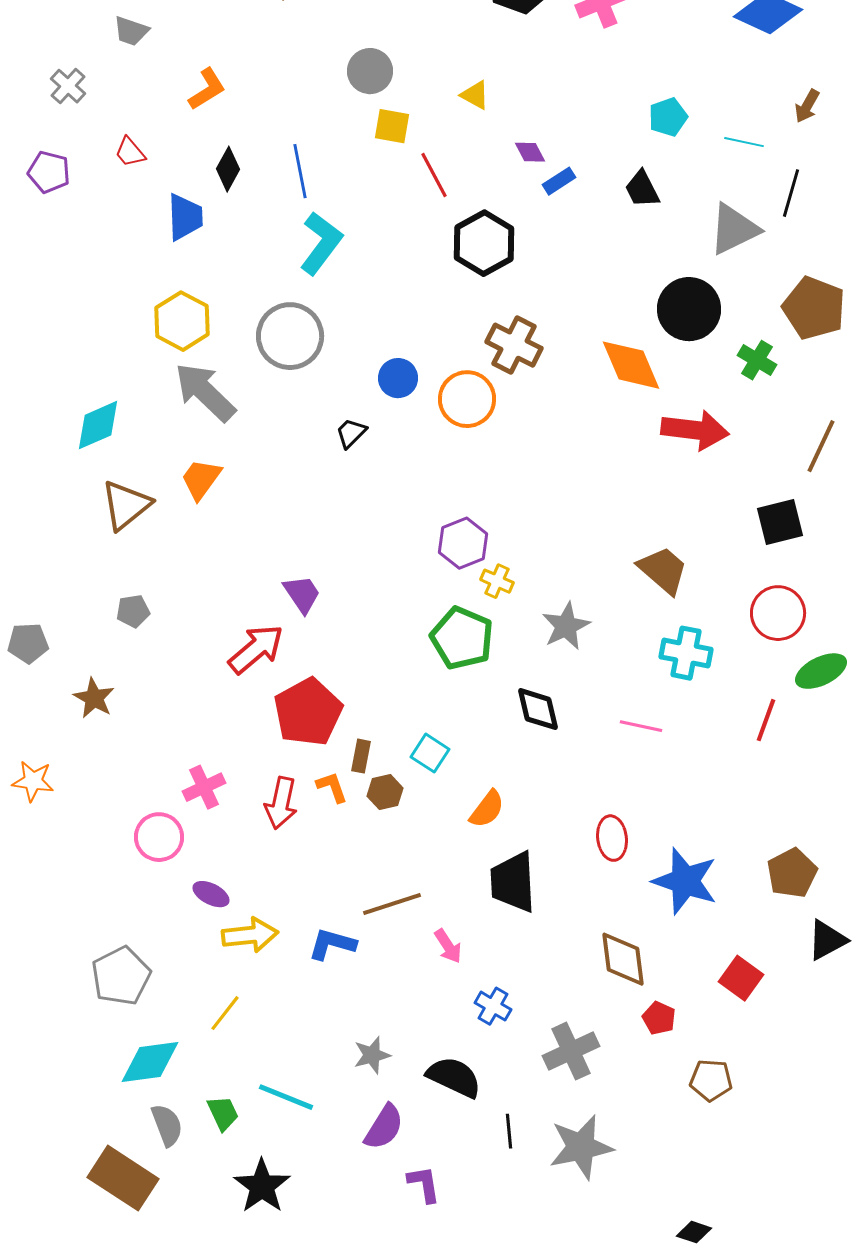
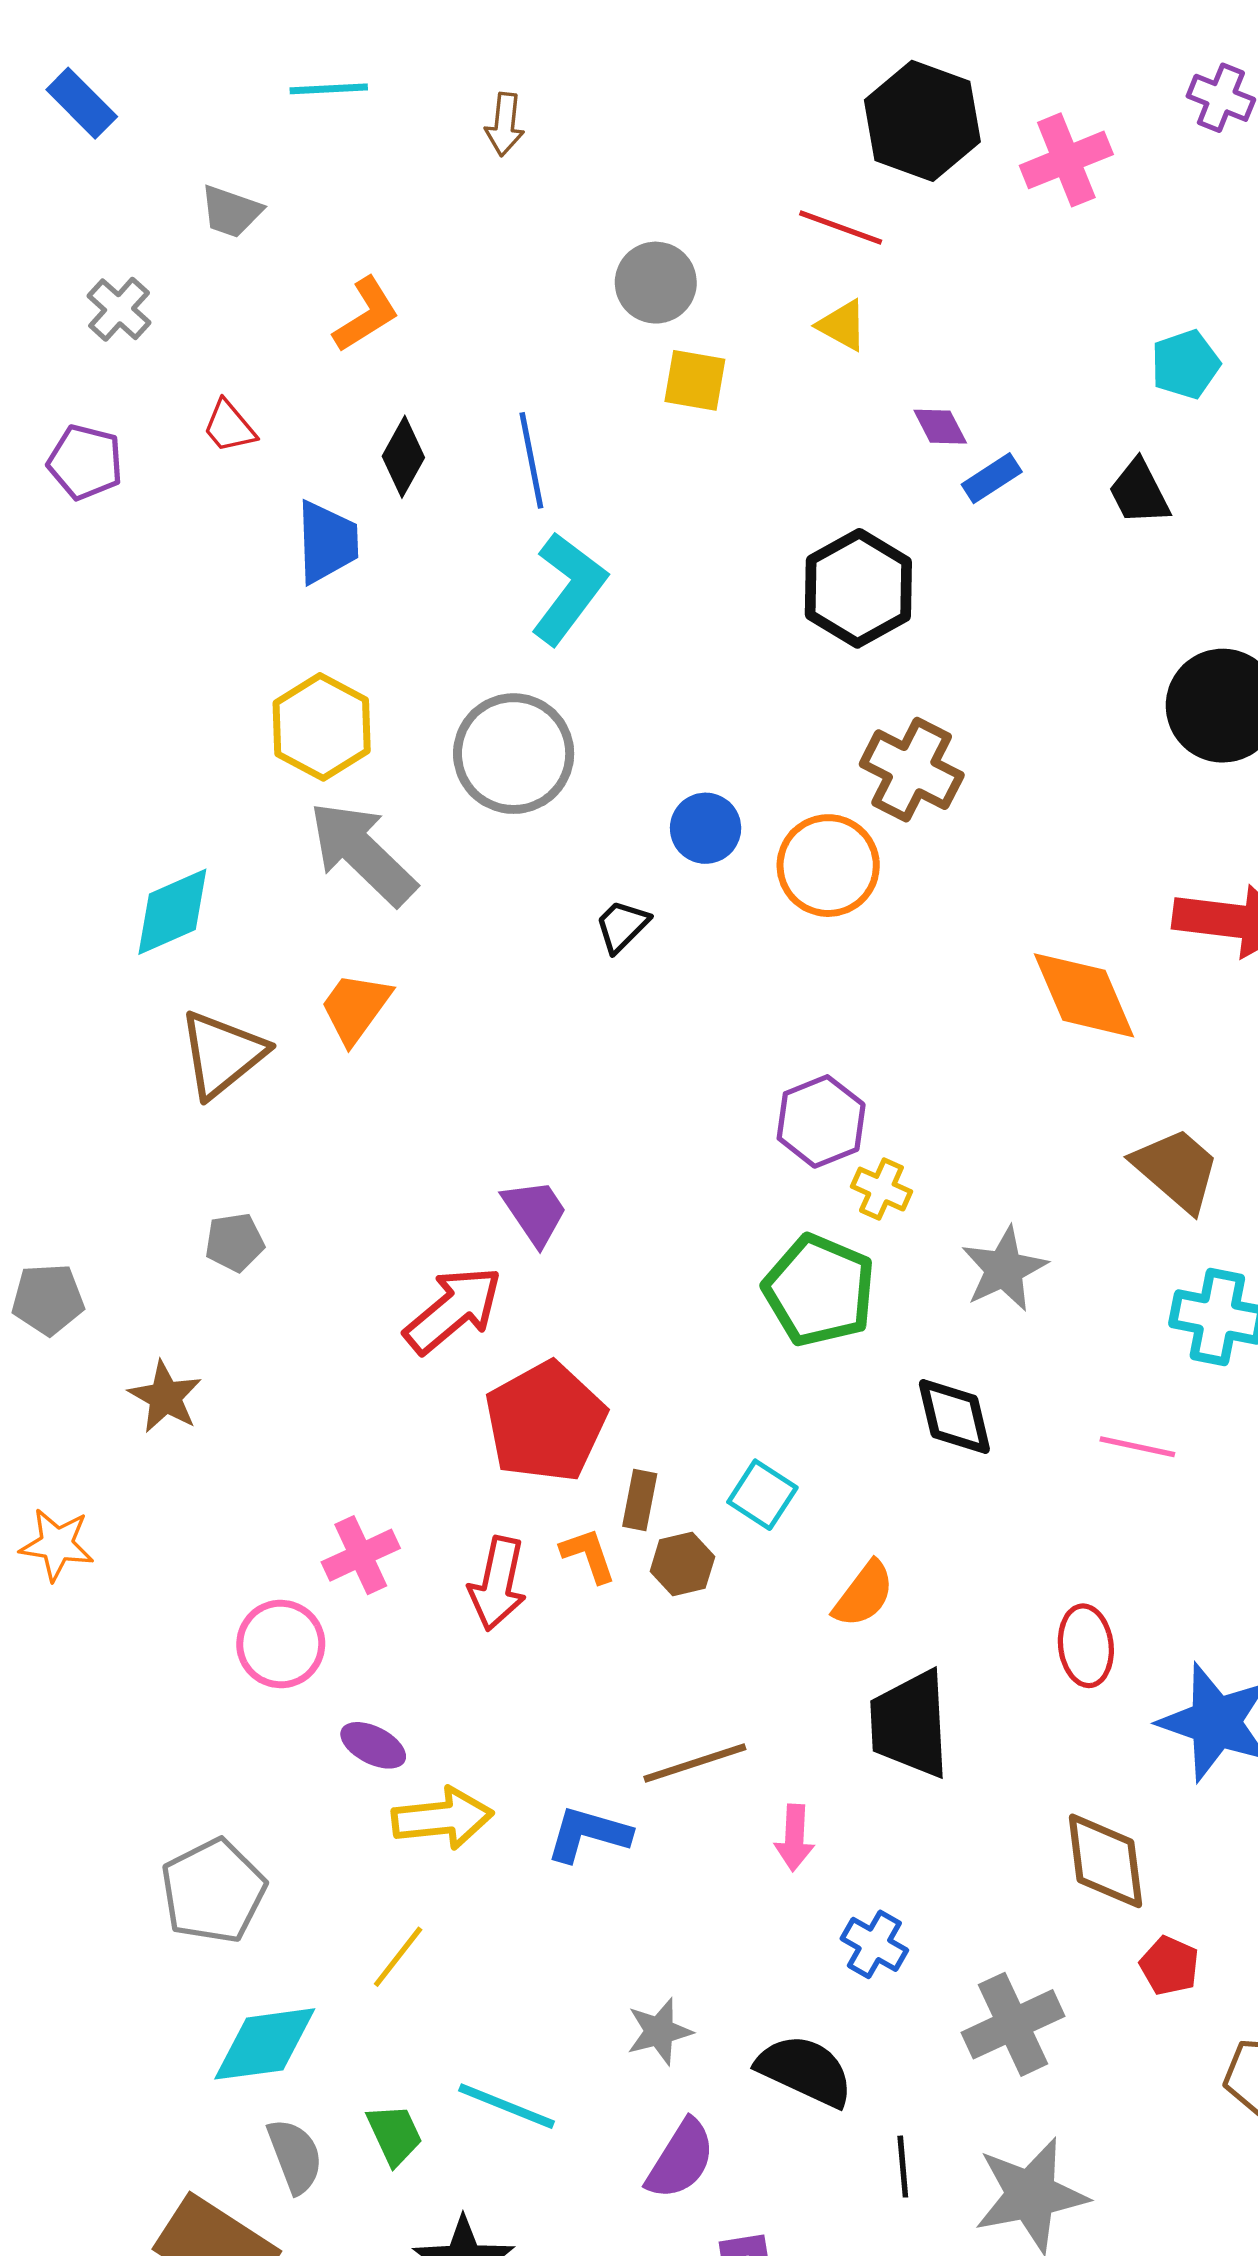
red line: (434, 175) -> (841, 227), moved, turned -42
orange diamond: (631, 365) -> (1084, 995), moved
pink arrow: (448, 946) -> (794, 1838), turned 36

